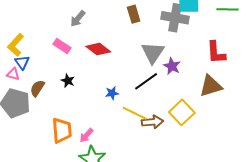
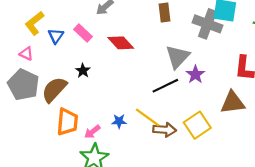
blue triangle: (22, 62) -> (56, 36), moved
brown semicircle: (37, 88) -> (54, 90), moved, size x1.5
blue star: (112, 93) -> (119, 121), moved

